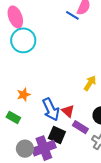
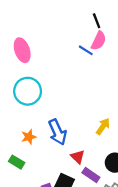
cyan circle: (23, 40) -> (28, 91), moved
blue arrow: (51, 109) -> (58, 132), moved

